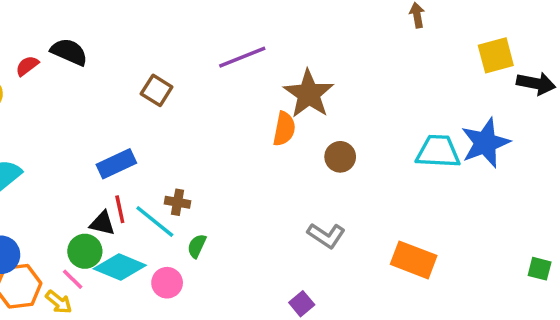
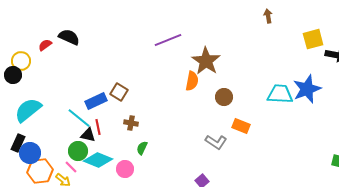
brown square: (157, 90) -> (119, 92), moved
cyan line: (155, 222) -> (79, 118), moved
orange rectangle: (414, 260) -> (241, 126), moved, size x0.7

